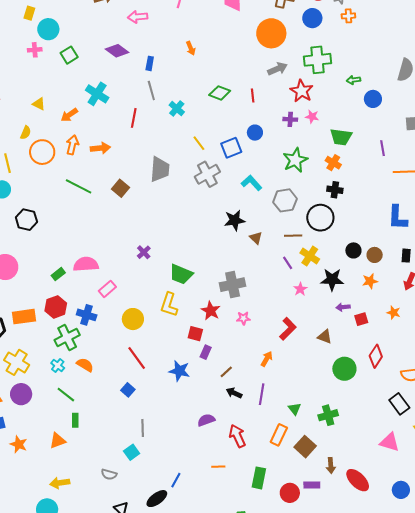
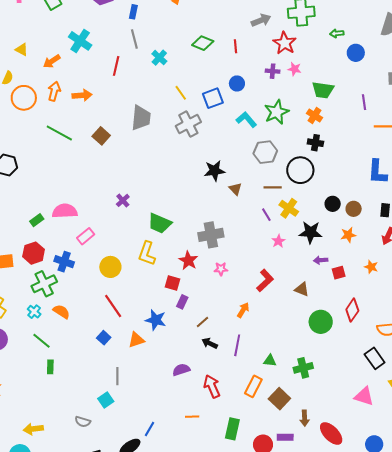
cyan L-shape: (251, 183) -> (246, 120), moved
green triangle: (295, 409) -> (270, 361), turned -48
orange triangle: (58, 441) -> (136, 340), moved

